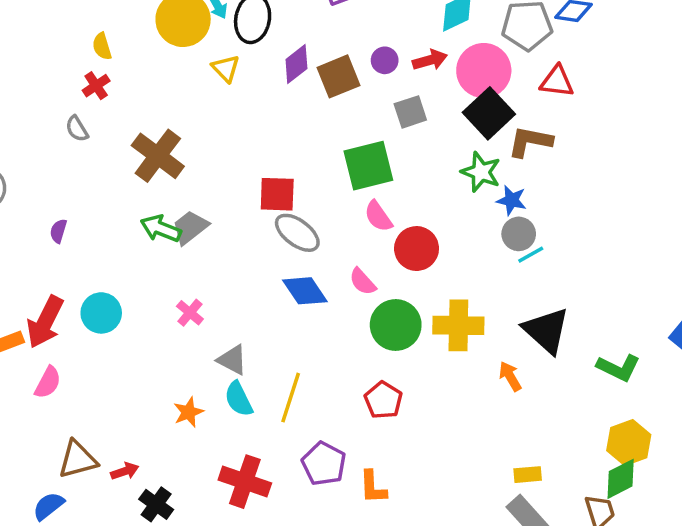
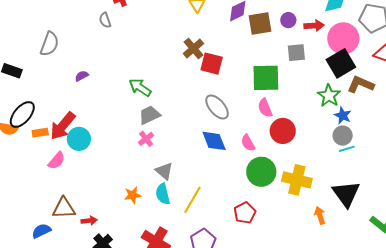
brown cross: (158, 156) -> (193, 49), moved, size x0.7
red square: (277, 194) -> (212, 64), moved
gray trapezoid: (190, 227) -> (149, 115), moved
purple semicircle: (58, 231) -> (82, 76), turned 32
cyan circle: (101, 313) -> (79, 139), moved

